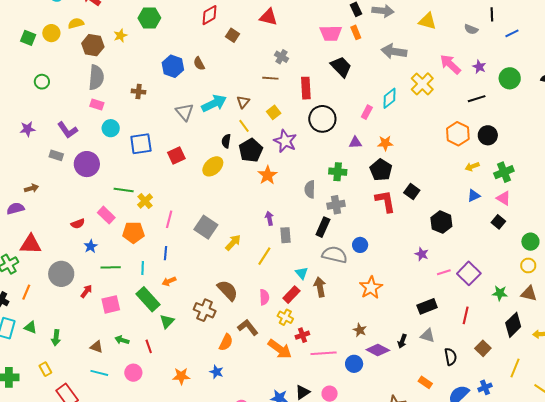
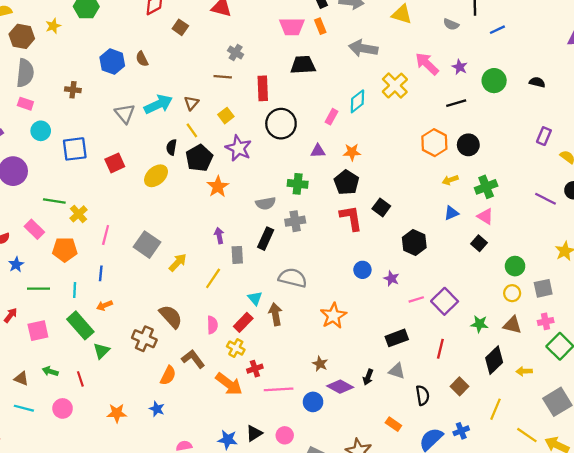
black trapezoid: (341, 67) -> (303, 65), turned -50
gray semicircle: (310, 189) -> (266, 203), turned -102
black rectangle: (323, 227) -> (266, 239), moved
blue circle: (360, 245) -> (362, 270), moved

